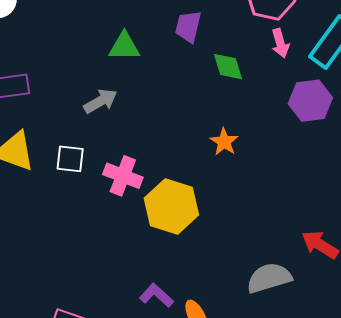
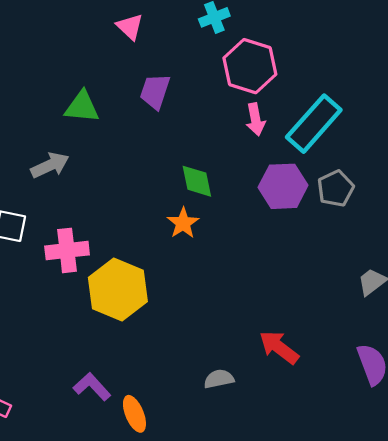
green diamond: (228, 67) -> (197, 181), moved
pink cross: (123, 176) -> (67, 250), turned -33
gray semicircle: (269, 278) -> (219, 379), size x0.6

